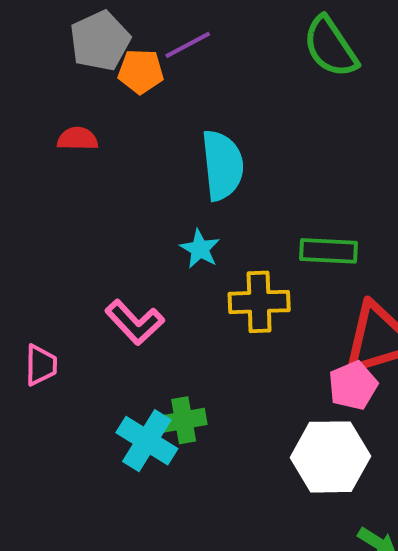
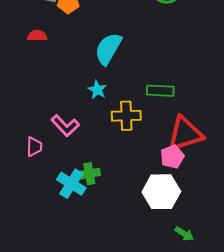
cyan semicircle: (222, 165) -> (108, 49), turned -144
pink trapezoid: (41, 365) -> (34, 147), moved

